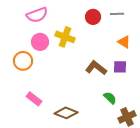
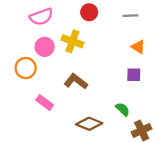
red circle: (93, 17) -> (89, 12), moved
brown L-shape: (96, 68) -> (76, 81), moved
pink rectangle: (34, 99) -> (45, 103), moved
brown diamond: (66, 113) -> (89, 124), moved

